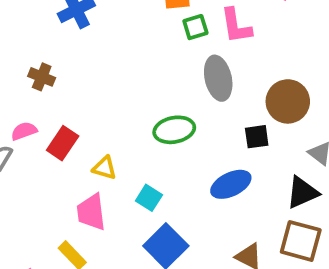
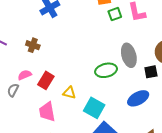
gray ellipse: (218, 78) -> (129, 55), moved
cyan square: (149, 198) -> (94, 108), size x1.5
pink trapezoid: (91, 212) -> (47, 112), moved

